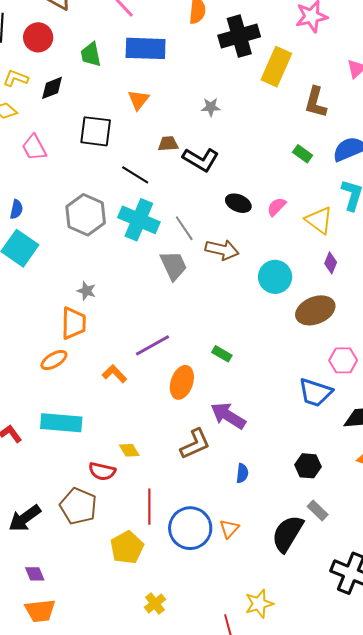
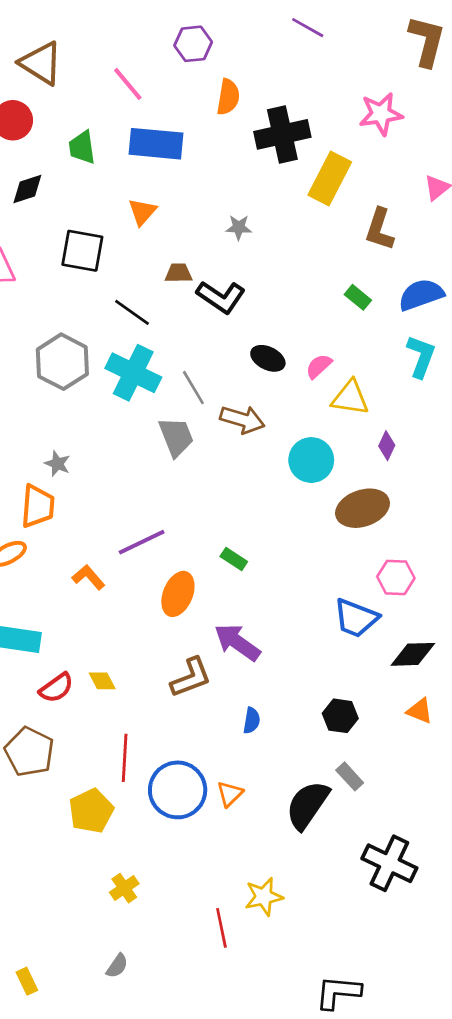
yellow triangle: (319, 220) -> (350, 398), moved, turned -32
red semicircle: (102, 471) -> (56, 688), moved, turned -52

